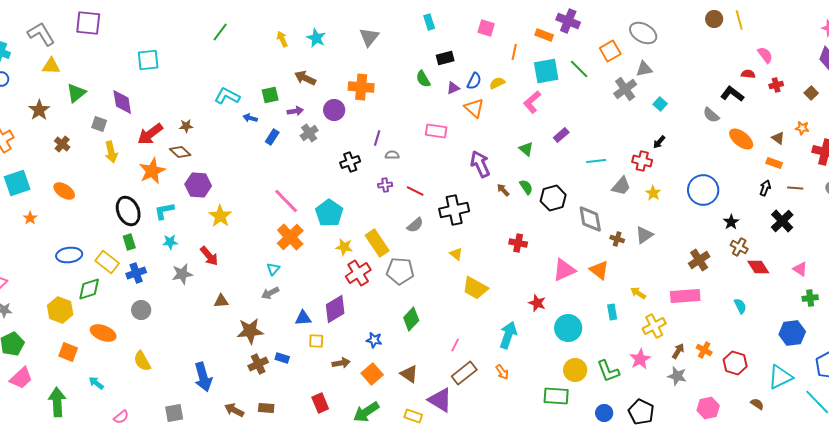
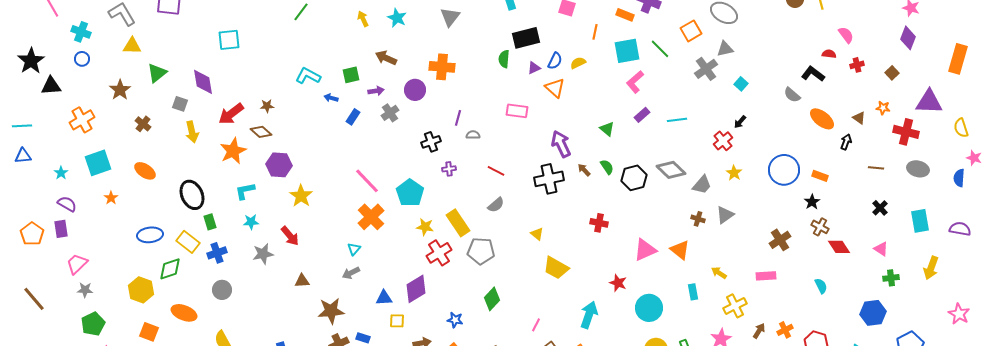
black rectangle: (445, 58) -> (526, 38), size x1.5
green semicircle: (423, 79) -> (504, 59), turned 36
pink L-shape: (532, 102) -> (635, 82), moved
cyan line: (596, 161) -> (677, 120), moved
red cross: (642, 161) -> (723, 141), turned 36
orange rectangle: (774, 163) -> (820, 176), moved
purple cross: (385, 185) -> (449, 169), moved
gray trapezoid: (621, 186) -> (702, 185), moved
black arrow: (765, 188) -> (846, 142), moved
black cross: (454, 210) -> (549, 179), moved
black ellipse: (128, 211) -> (192, 195), moved
gray diamond: (590, 219) -> (671, 170), moved, turned -36
black cross: (782, 221) -> (880, 208), moved, size x0.7
pink rectangle: (685, 296) -> (766, 276), size x0.7
orange cross: (704, 350) -> (785, 330), turned 35

